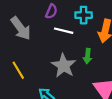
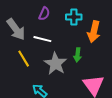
white line: (64, 31) -> (42, 39), moved
yellow line: (18, 70) -> (24, 59), moved

